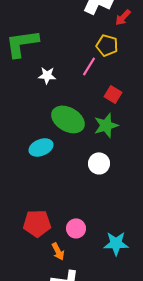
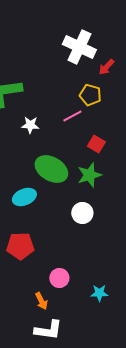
pink line: (89, 66) -> (72, 116), turned 30
red pentagon: (37, 223) -> (20, 246), moved
cyan star: (116, 243) -> (99, 293), size x0.7

